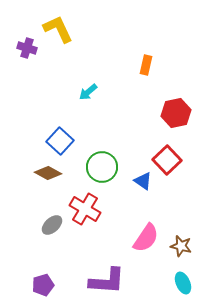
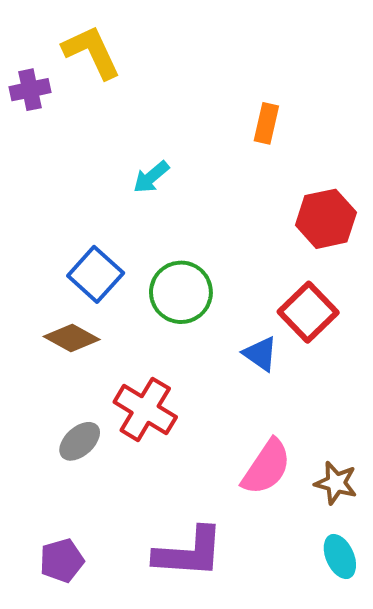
purple cross: (27, 48) -> (30, 90), turned -30
green circle: (102, 167) -> (181, 292), moved

